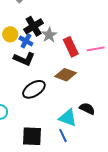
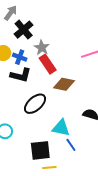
black cross: (34, 26) -> (24, 30), moved
red rectangle: (71, 47) -> (48, 64), moved
cyan triangle: (68, 118) -> (61, 128), moved

